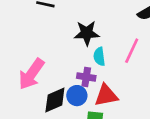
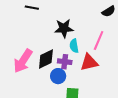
red triangle: (106, 95) -> (89, 62), moved
black diamond: (55, 100) -> (46, 59), moved

